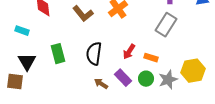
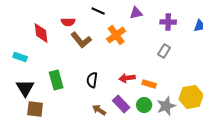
gray rectangle: (166, 25) -> (164, 51), size x0.6
red arrow: (129, 52) -> (127, 78), turned 49
black semicircle: (94, 54) -> (92, 80), size x0.7
brown square: (15, 82) -> (35, 109), moved

